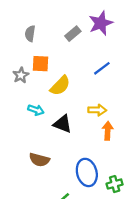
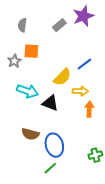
blue line: (102, 68) -> (84, 64), moved
yellow semicircle: (60, 86) -> (62, 77), moved
cyan arrow: (36, 110) -> (27, 91), size x1.5
blue ellipse: (87, 172) -> (54, 145), moved

